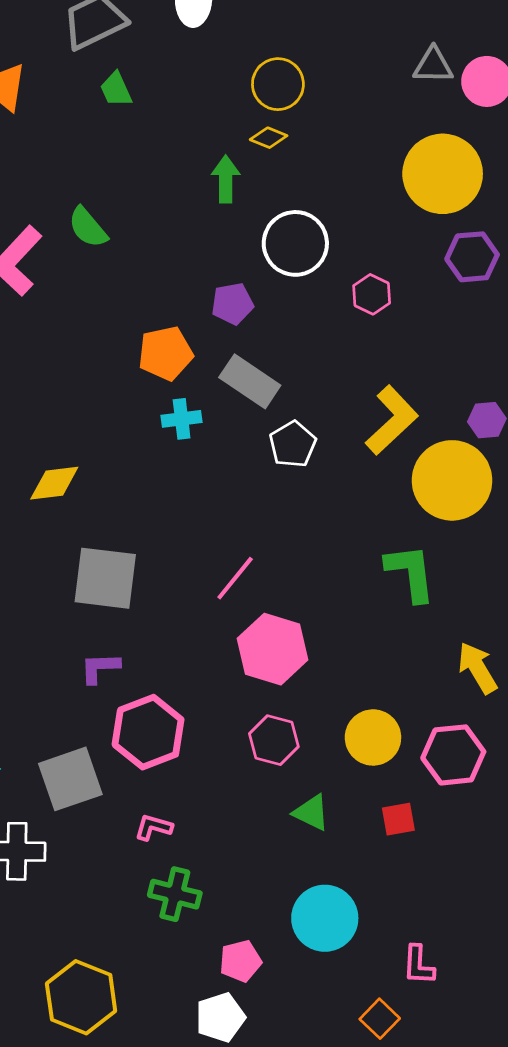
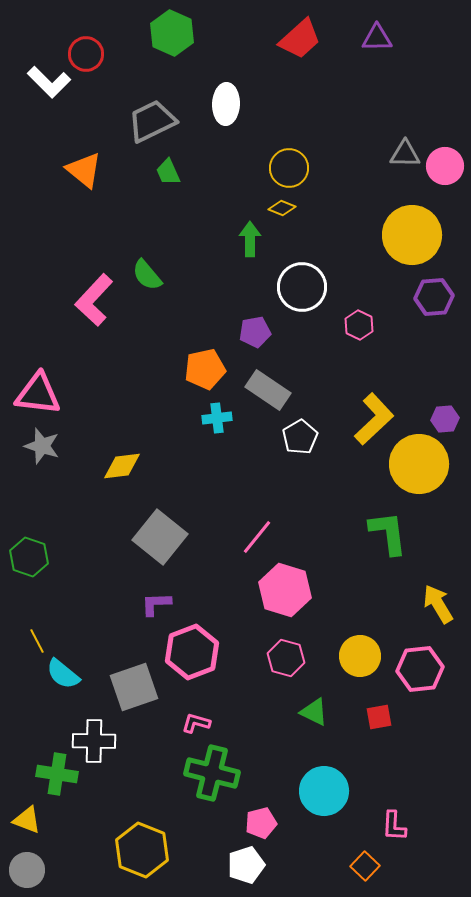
gray square: (105, 578) -> (160, 537), turned 32
green cross: (175, 894) -> (212, 773), size x1.4

